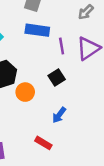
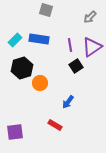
blue rectangle: (37, 30) -> (39, 39), moved
black square: (57, 78) -> (76, 66), moved

